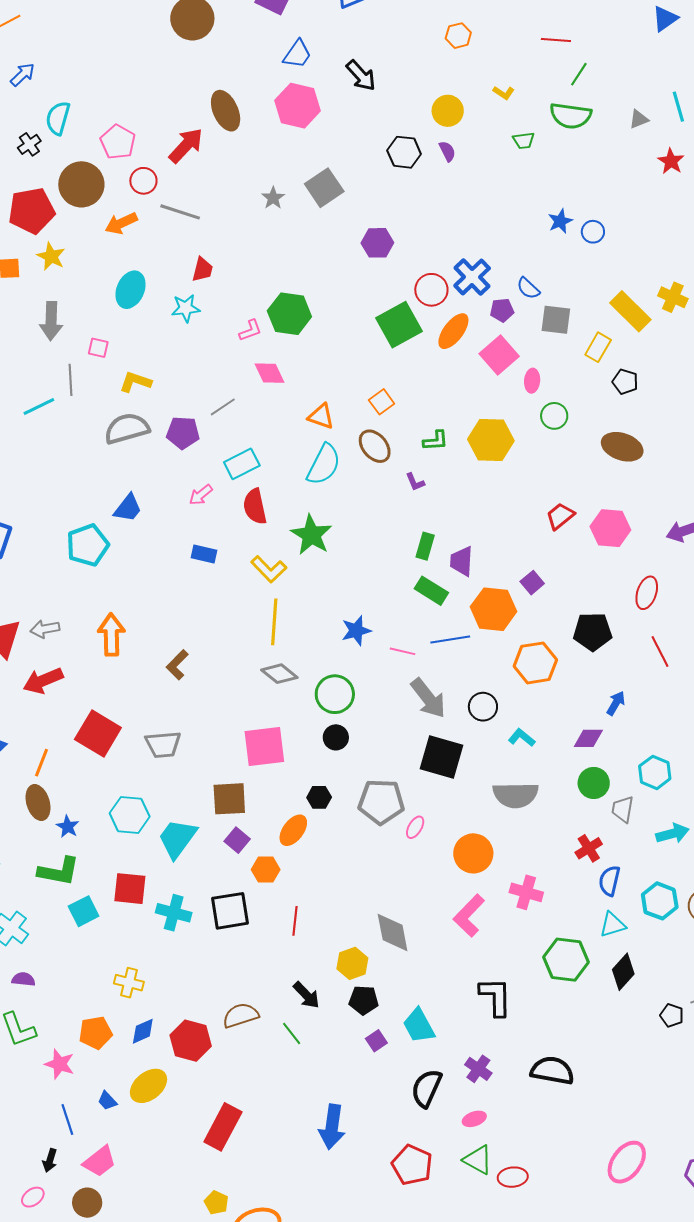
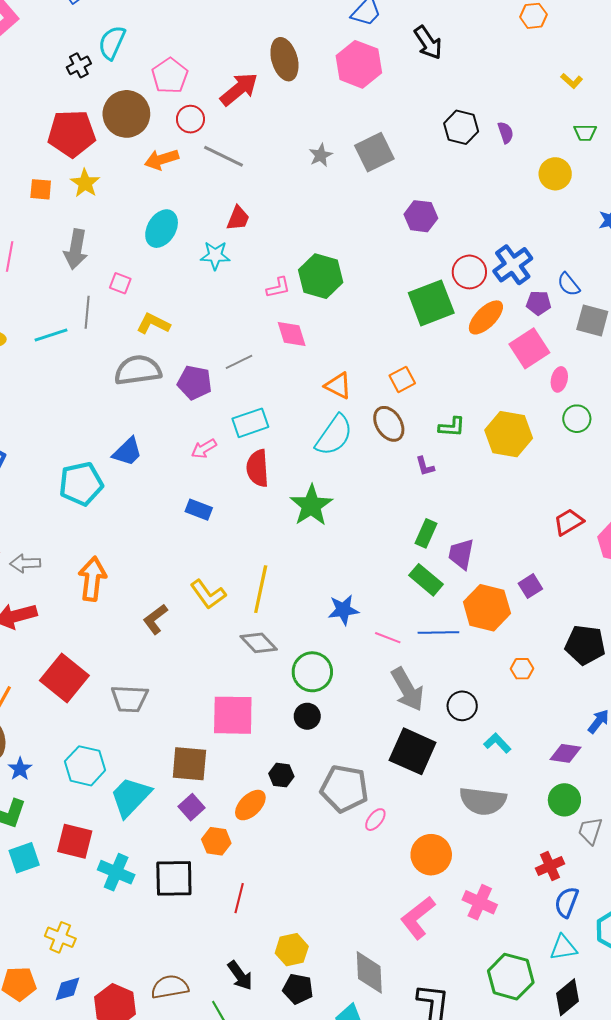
yellow circle: (448, 111) -> (555, 174), moved
yellow L-shape: (269, 569) -> (208, 594), moved
orange hexagon: (535, 663) -> (522, 669), size x0.5
gray diamond: (393, 932) -> (369, 972), moved

